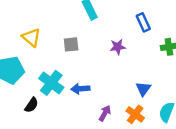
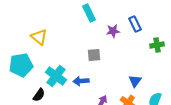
gray square: (71, 44) -> (94, 55), moved
purple star: (118, 47) -> (113, 31), moved

